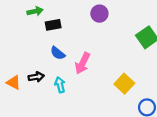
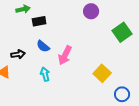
purple circle: (99, 14) -> (91, 11), moved
black arrow: (36, 77) -> (18, 54), moved

